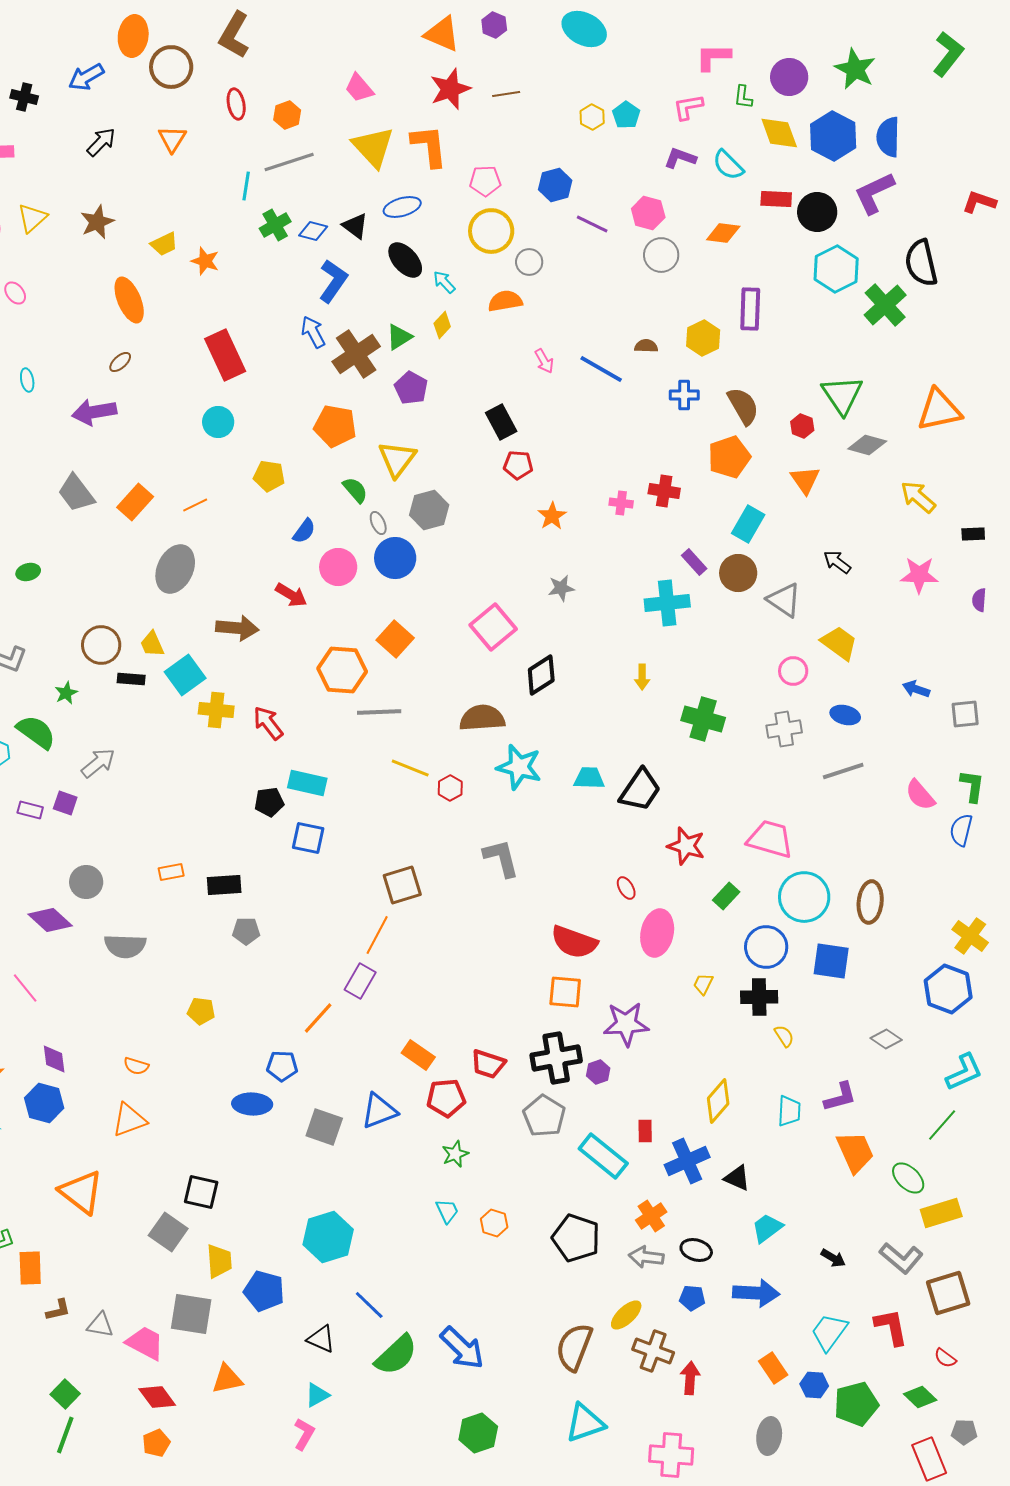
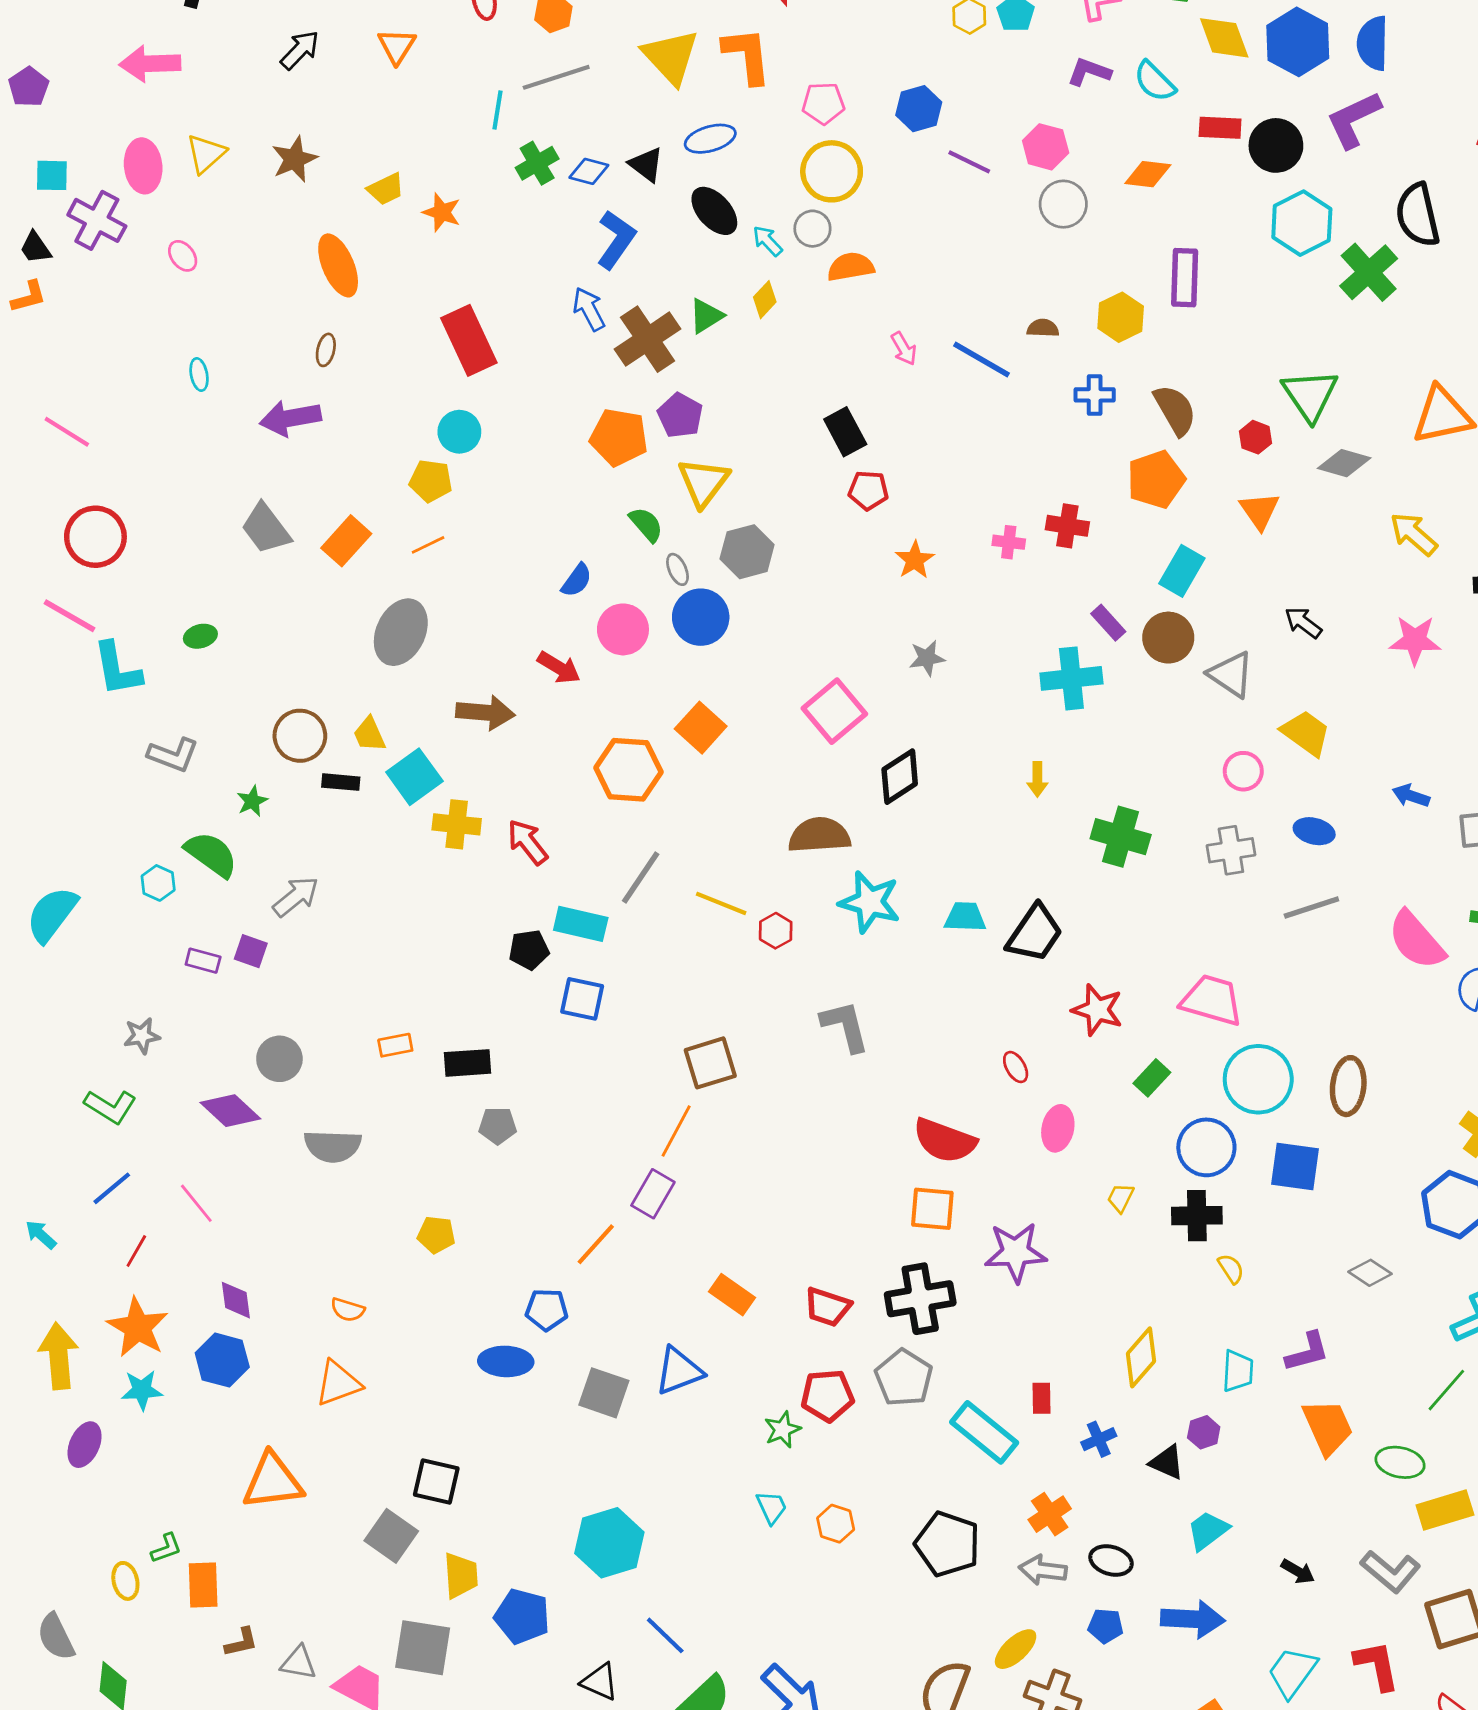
gray circle: (529, 262) -> (812, 229), moved
brown ellipse: (120, 362) -> (326, 350), turned -35
purple pentagon: (411, 388) -> (680, 415), moved
yellow pentagon: (269, 476) -> (431, 481), moved
gray line: (379, 712) -> (641, 878), moved, turned -54
pink semicircle: (920, 795) -> (1416, 940), size x1.4
pink ellipse: (657, 933) -> (1058, 1128), size x0.7
purple hexagon: (598, 1072) -> (1204, 1432), moved
red pentagon: (446, 1098) -> (827, 1396), moved
blue cross: (687, 1161) -> (1099, 1439), size x0.6
green ellipse: (908, 1178) -> (1400, 1462), turned -32
orange triangle: (81, 1192) -> (273, 1481), turned -45

